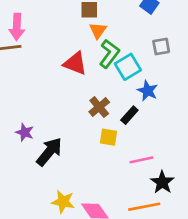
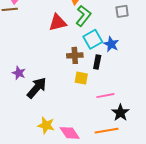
red triangle: (75, 63) -> (58, 22), turned -36
cyan square: (128, 67) -> (93, 39), moved
brown cross: (99, 107) -> (75, 55), turned 35
black rectangle: (129, 115) -> (97, 62), turned -32

